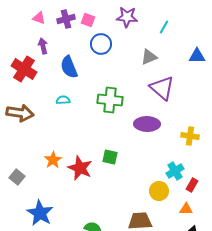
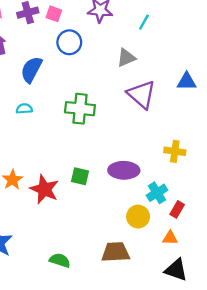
blue triangle: (197, 56) -> (187, 81), moved
blue semicircle: (69, 67) -> (31, 70), turned 50
purple ellipse: (147, 124) -> (124, 170), moved

